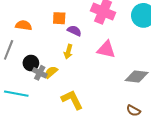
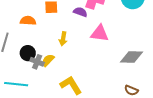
orange semicircle: (24, 25) -> (28, 21), moved
purple semicircle: (74, 31) -> (80, 12), moved

